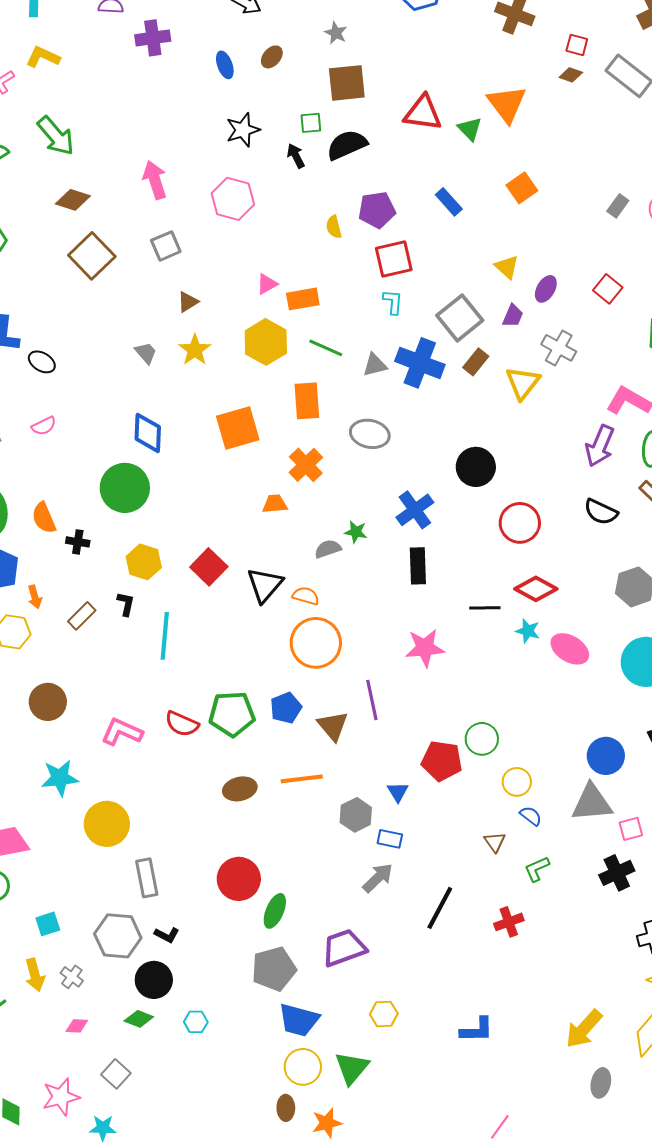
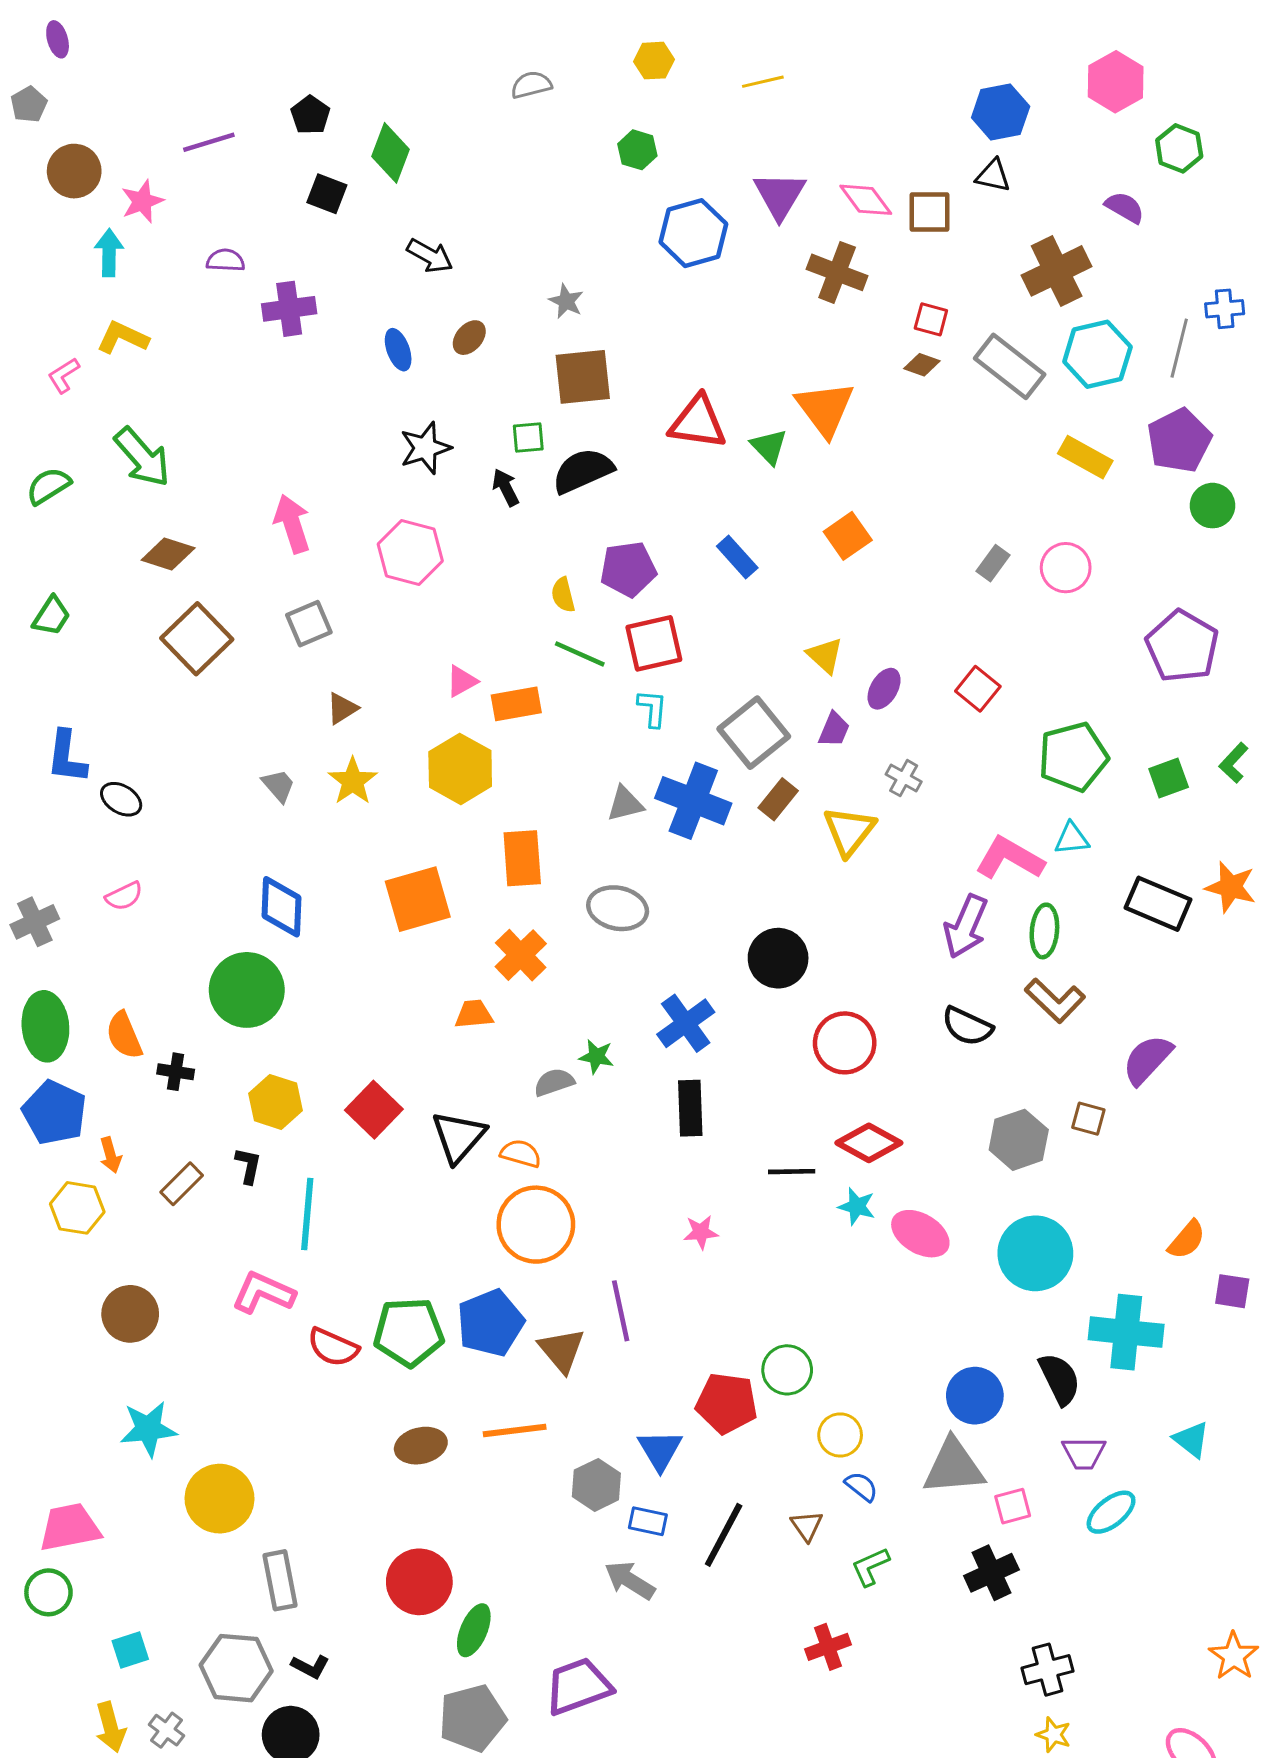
green line: (326, 348) -> (580, 654), moved
gray cross: (559, 348) -> (904, 778), size x0.7
pink star: (425, 648) -> (701, 1232), size x0.6
blue pentagon: (286, 708) -> (490, 1323), size x1.4
pink L-shape: (122, 732) -> (263, 1293), moved
blue triangle: (398, 792) -> (660, 1450), size x1.4
gray arrow: (378, 878) -> (630, 1580), turned -104
black line: (440, 908) -> (724, 1535), moved

